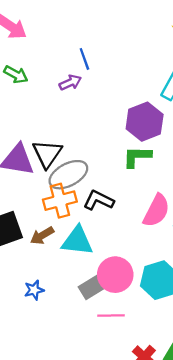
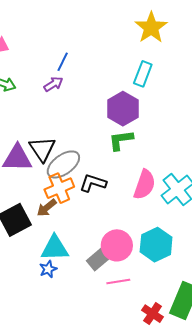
blue line: (84, 59) -> (63, 62), turned 54
brown arrow: (42, 236) -> (47, 208), moved
cyan triangle: (77, 241) -> (55, 248), moved

